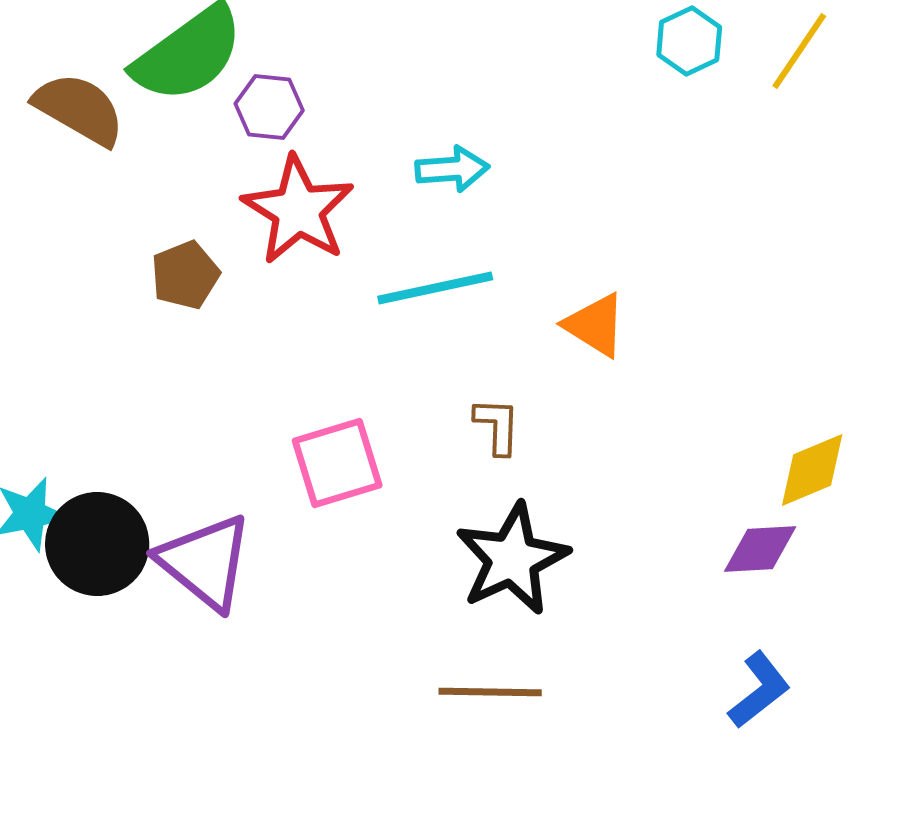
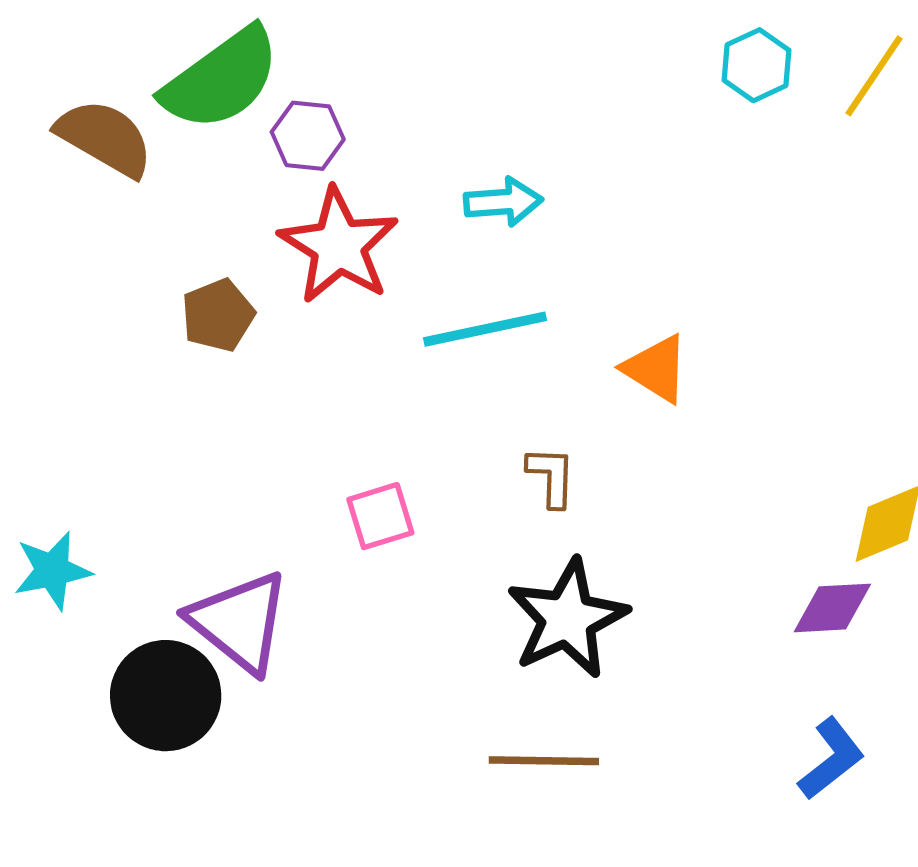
pink square: (337, 463) -> (380, 516), size x0.7
black circle: (97, 544) -> (166, 696), moved

